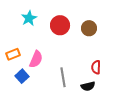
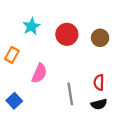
orange rectangle: (13, 54) -> (12, 55), moved, turned -40
red semicircle: (96, 67) -> (99, 82), moved
blue square: (22, 76) -> (14, 101), moved

